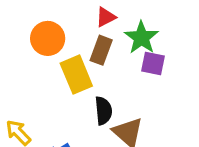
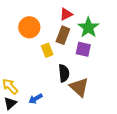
purple square: (153, 63) -> (83, 49), moved
yellow rectangle: (76, 75) -> (47, 50), size x0.6

